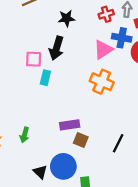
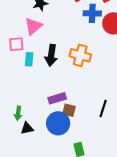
black arrow: (56, 48) -> (51, 55), moved
pink triangle: (103, 50) -> (33, 26), moved
blue circle: (63, 166) -> (58, 123), moved
black triangle: (40, 172) -> (27, 128), moved, turned -48

